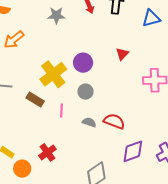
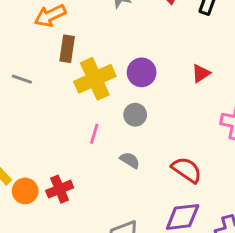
brown rectangle: (35, 100) -> (67, 49), moved, turned 54
red semicircle: (114, 121) -> (187, 170), moved
orange circle: (22, 169) -> (25, 191), moved

